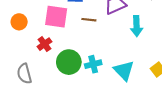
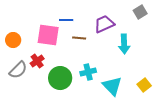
cyan cross: (93, 64) -> (88, 72), moved
gray semicircle: (24, 74) -> (18, 70), moved, turned -120

